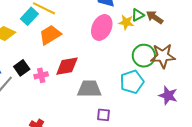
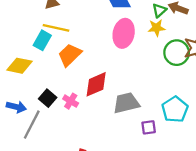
yellow star: (126, 22) -> (157, 28), moved
pink cross: (41, 75) -> (71, 101), turned -32
cyan pentagon: (132, 82) -> (175, 109), moved

